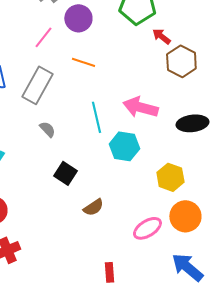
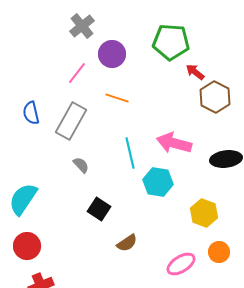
orange circle: (185, 216) -> (219, 252), size x0.7

